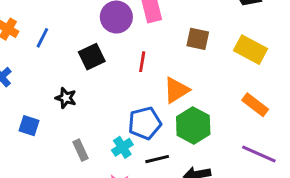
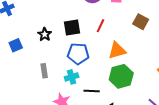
black square: (92, 57) -> (72, 27), moved
blue pentagon: (145, 123) -> (78, 54), moved
blue square: (29, 126) -> (16, 45), turned 32

